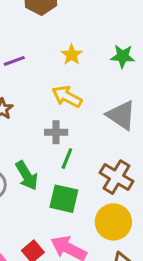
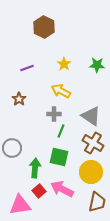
gray triangle: (121, 115) -> (91, 116), moved
green arrow: (27, 176) -> (35, 168), moved, turned -144

